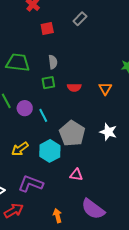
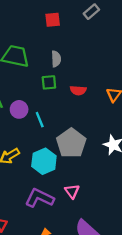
pink triangle: (76, 175) -> (72, 191), turned 40
purple L-shape: (31, 184) -> (39, 198), moved

